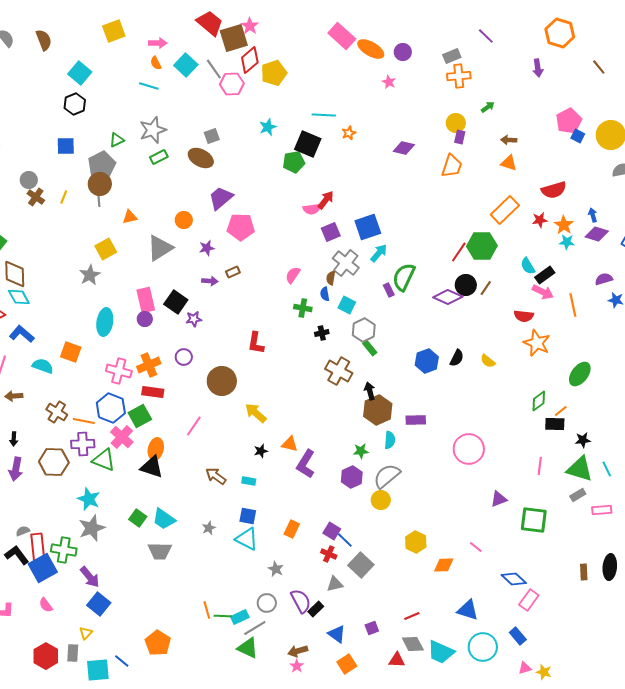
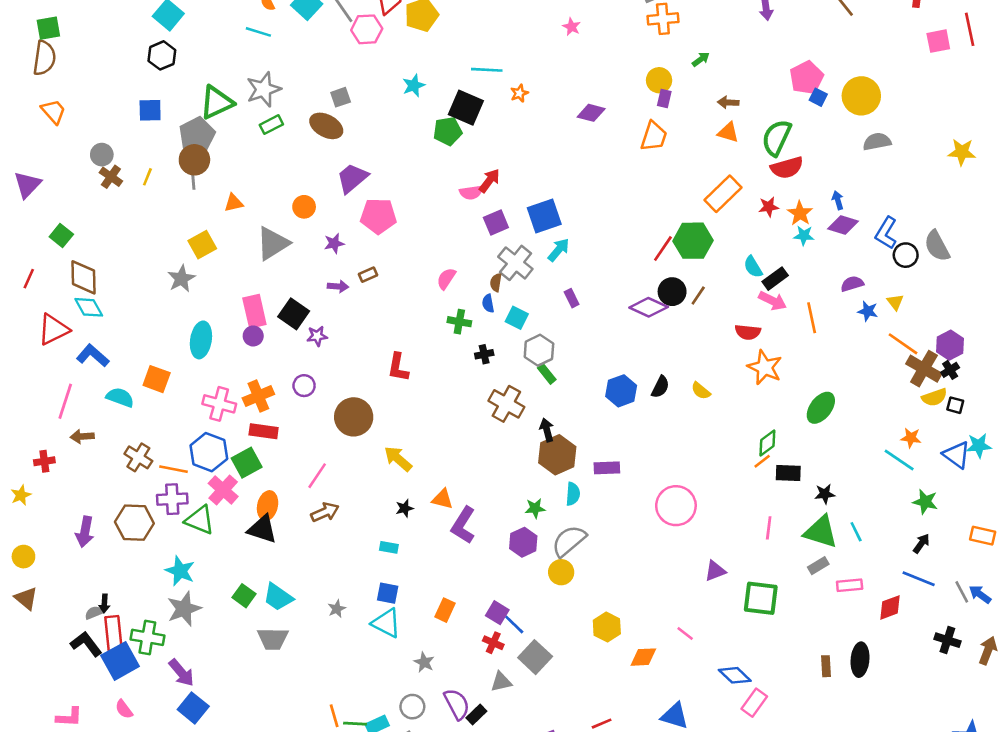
green triangle: (117, 140) -> (217, 102), size x1.8
green semicircle: (404, 277) -> (776, 138), moved
orange line: (561, 411) -> (762, 461), moved
black arrow: (14, 439) -> (104, 604), moved
brown arrow: (216, 476) -> (325, 512), moved, turned 120

